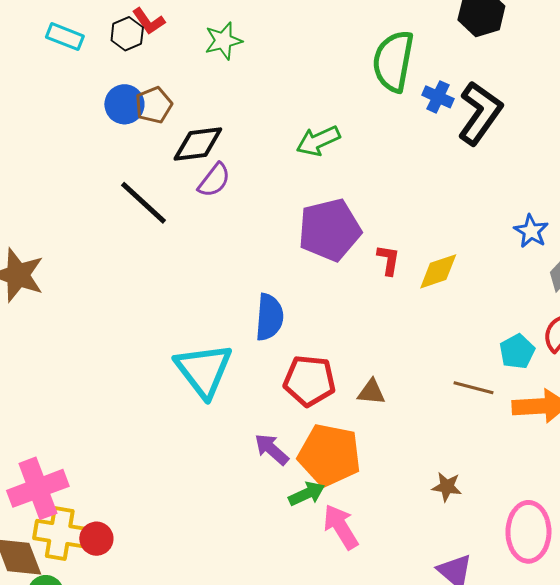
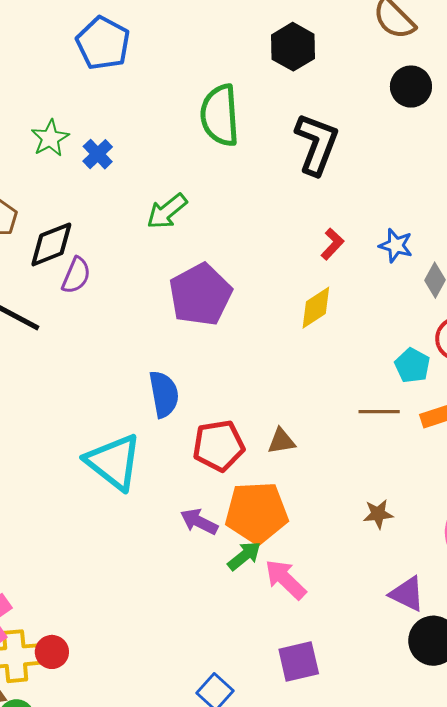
blue cross: (438, 97) -> (98, 154), moved, turned 36
red L-shape: (388, 260) -> (332, 244), moved, turned 48

